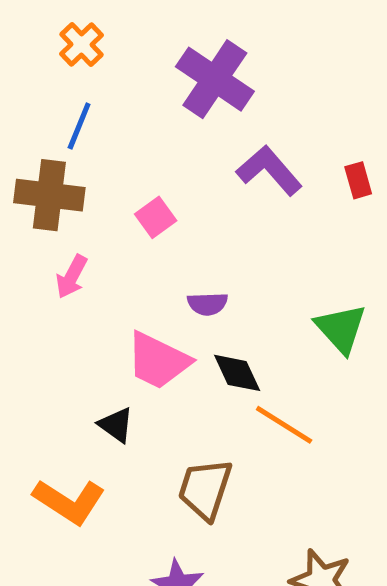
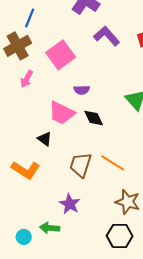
brown cross: (49, 195) -> (18, 46), turned -36
pink square: (156, 217) -> (61, 55), size x1.8
orange line: (284, 425) -> (113, 163), moved

